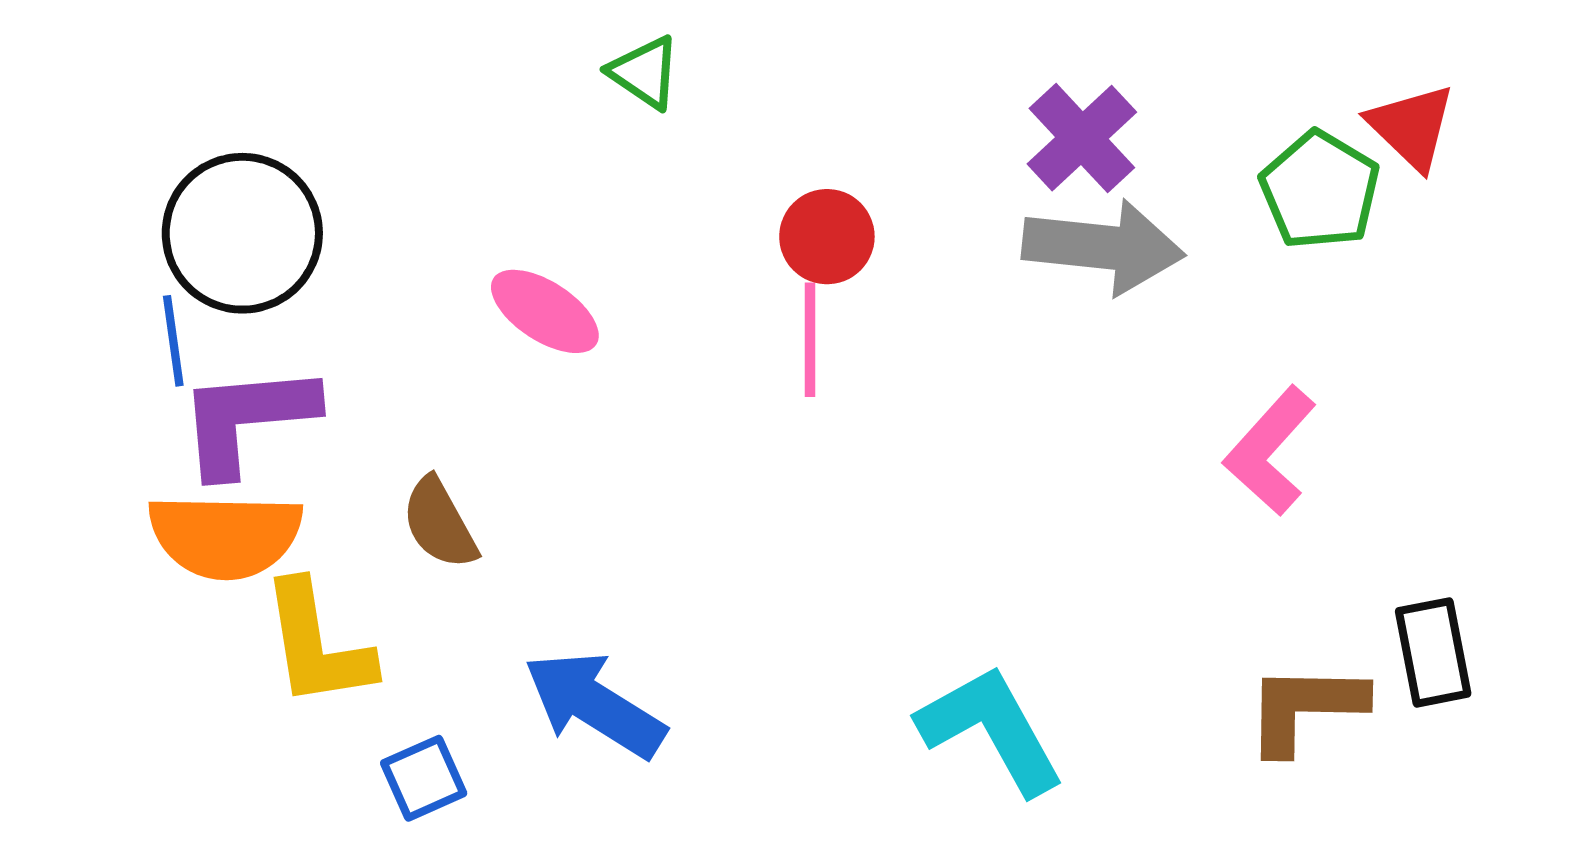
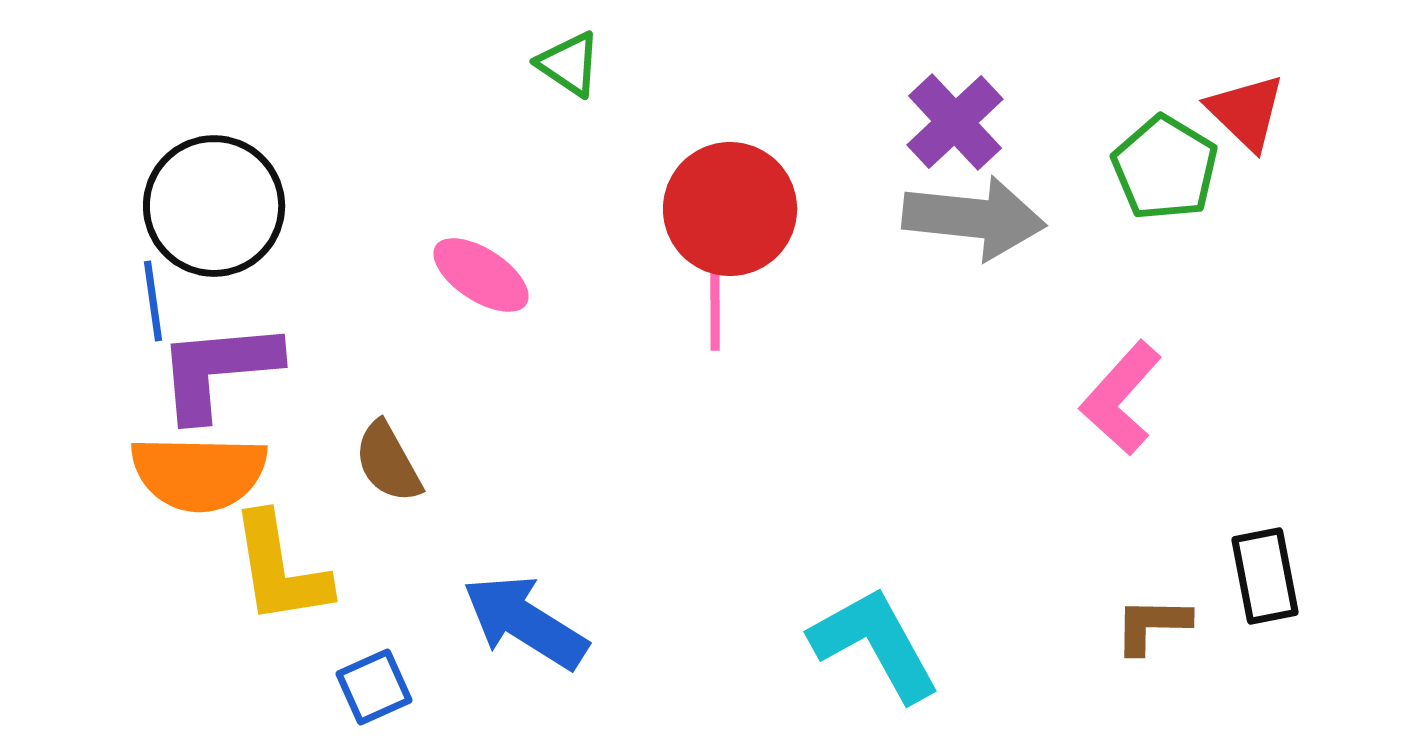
red circle: (827, 237) -> (730, 209), size x1.6
brown L-shape: (1305, 708) -> (1152, 625), size x0.7

